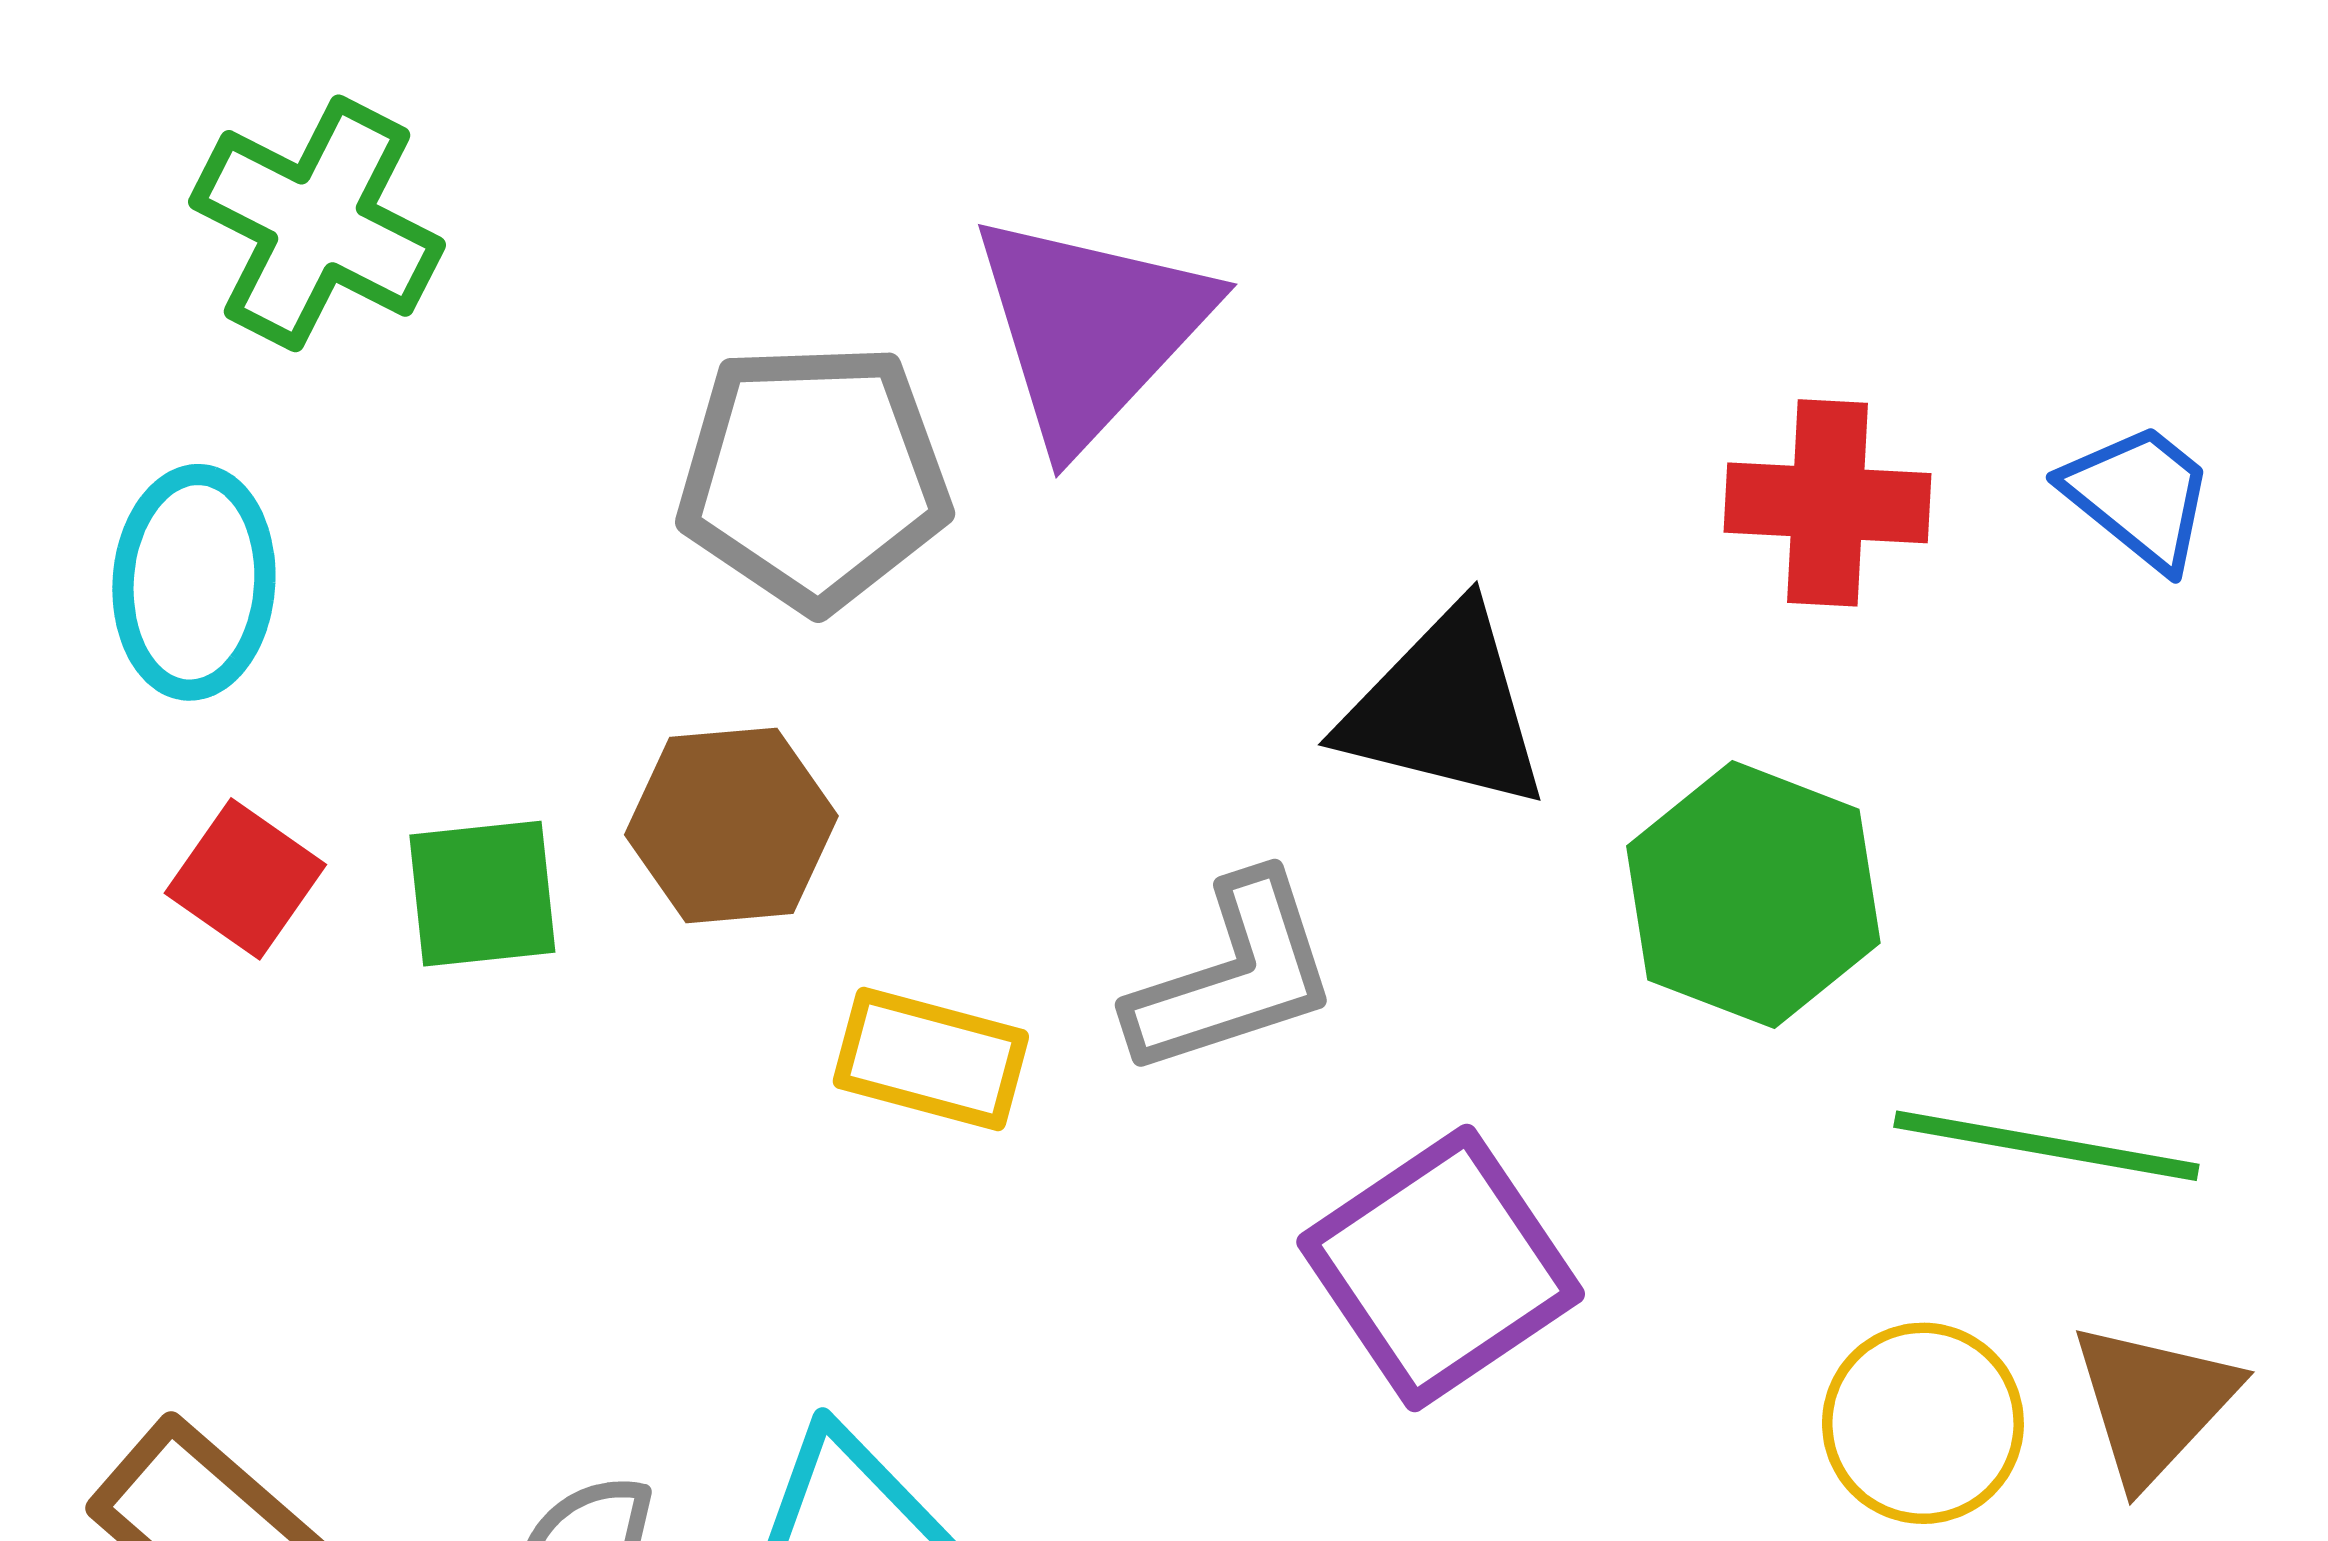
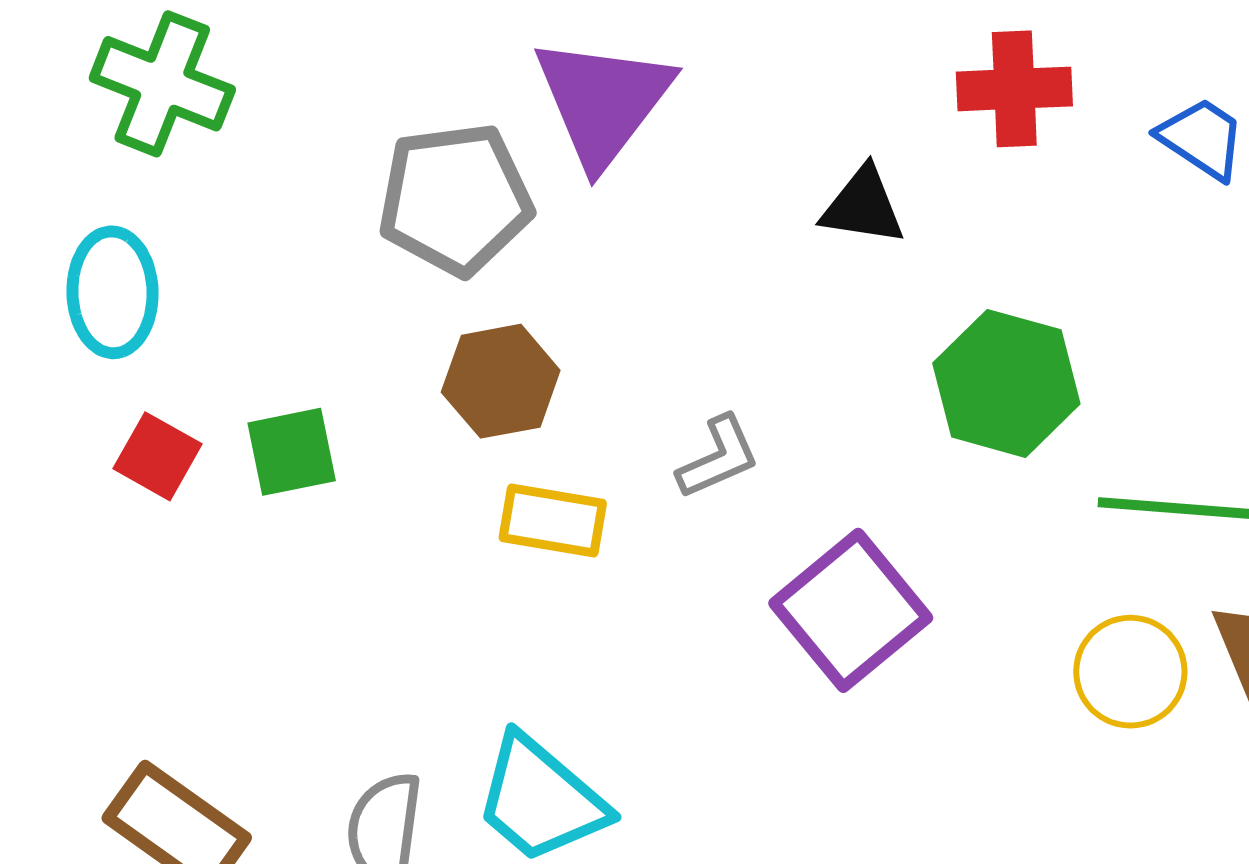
red cross: (1828, 503) -> (1014, 89), moved
black triangle: (1445, 709) -> (863, 206), moved, size x0.7
brown hexagon: (731, 825) -> (501, 381), moved
gray L-shape: (1233, 976) -> (718, 457), size x0.7

